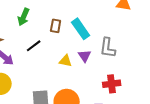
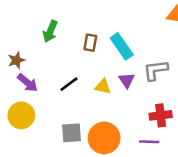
black line: (34, 46) -> (69, 84), moved
gray L-shape: (108, 48) -> (156, 70), turned 75

